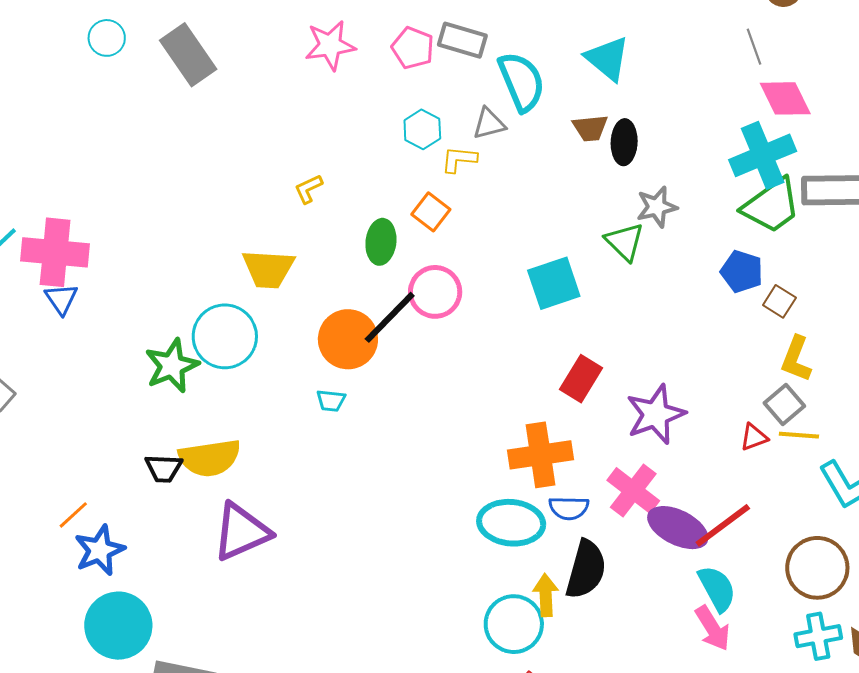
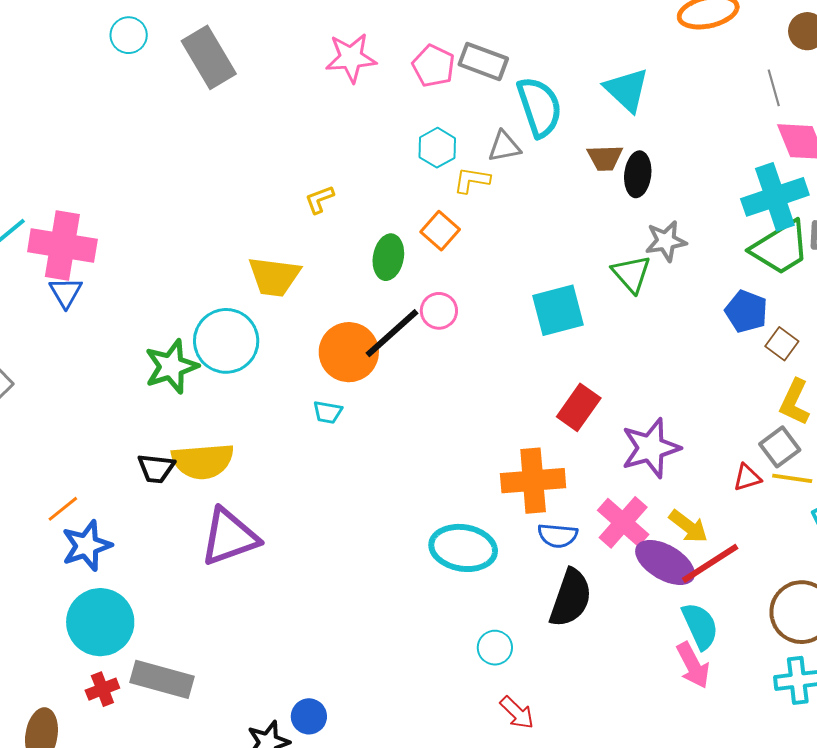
pink circle: (435, 292) -> (439, 311), size x0.7
cyan ellipse: (511, 523) -> (463, 548), moved
yellow arrow: (546, 595) -> (688, 526), moved, turned 126
cyan circle: (514, 624) -> (495, 648), size x0.6

